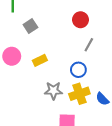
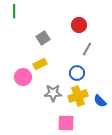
gray square: (30, 26) -> (43, 38), moved
pink circle: (12, 56) -> (23, 77), moved

